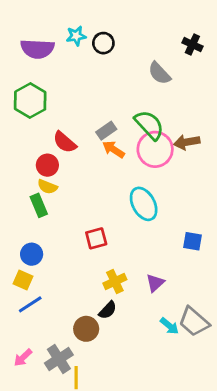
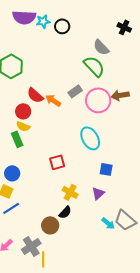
purple semicircle: (37, 49) -> (24, 17), moved
green semicircle: (149, 125) -> (94, 66), moved
gray rectangle: (106, 131) -> (75, 91), moved
orange arrow: (113, 149) -> (53, 100), moved
blue square: (192, 241) -> (106, 169), moved
yellow cross: (115, 281) -> (70, 192), turned -35

